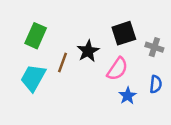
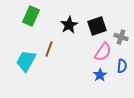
green rectangle: (36, 36) -> (31, 16), moved
black star: (88, 51) -> (69, 25), moved
pink semicircle: (117, 69) -> (103, 52), moved

